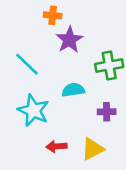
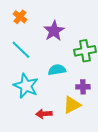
orange cross: (53, 15) -> (20, 17), moved, turned 32
yellow triangle: (92, 149) -> (72, 105), moved

